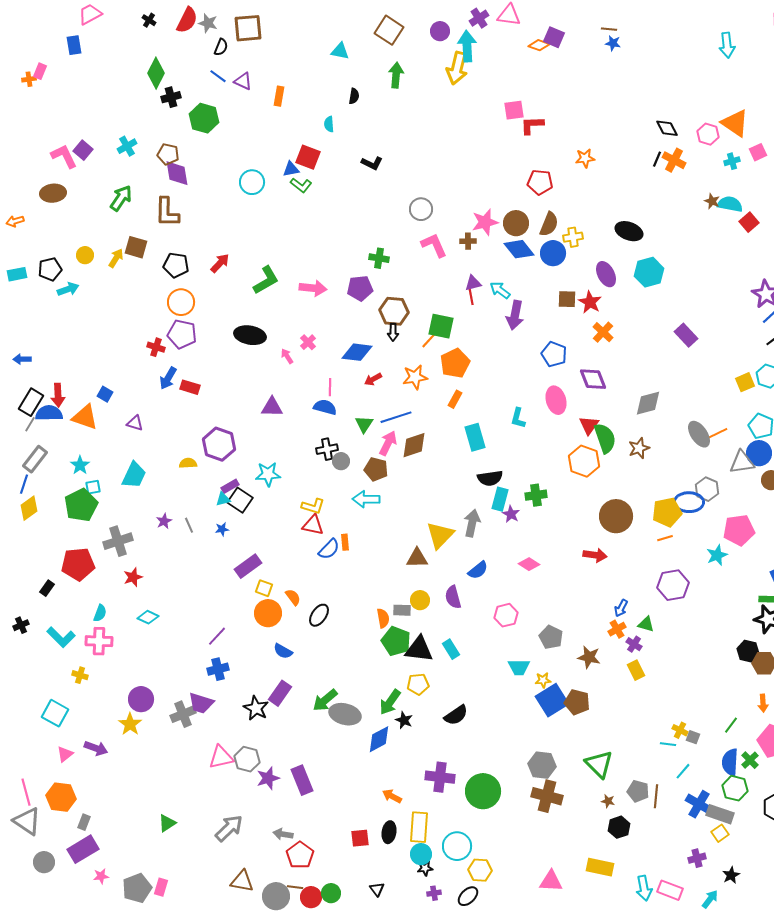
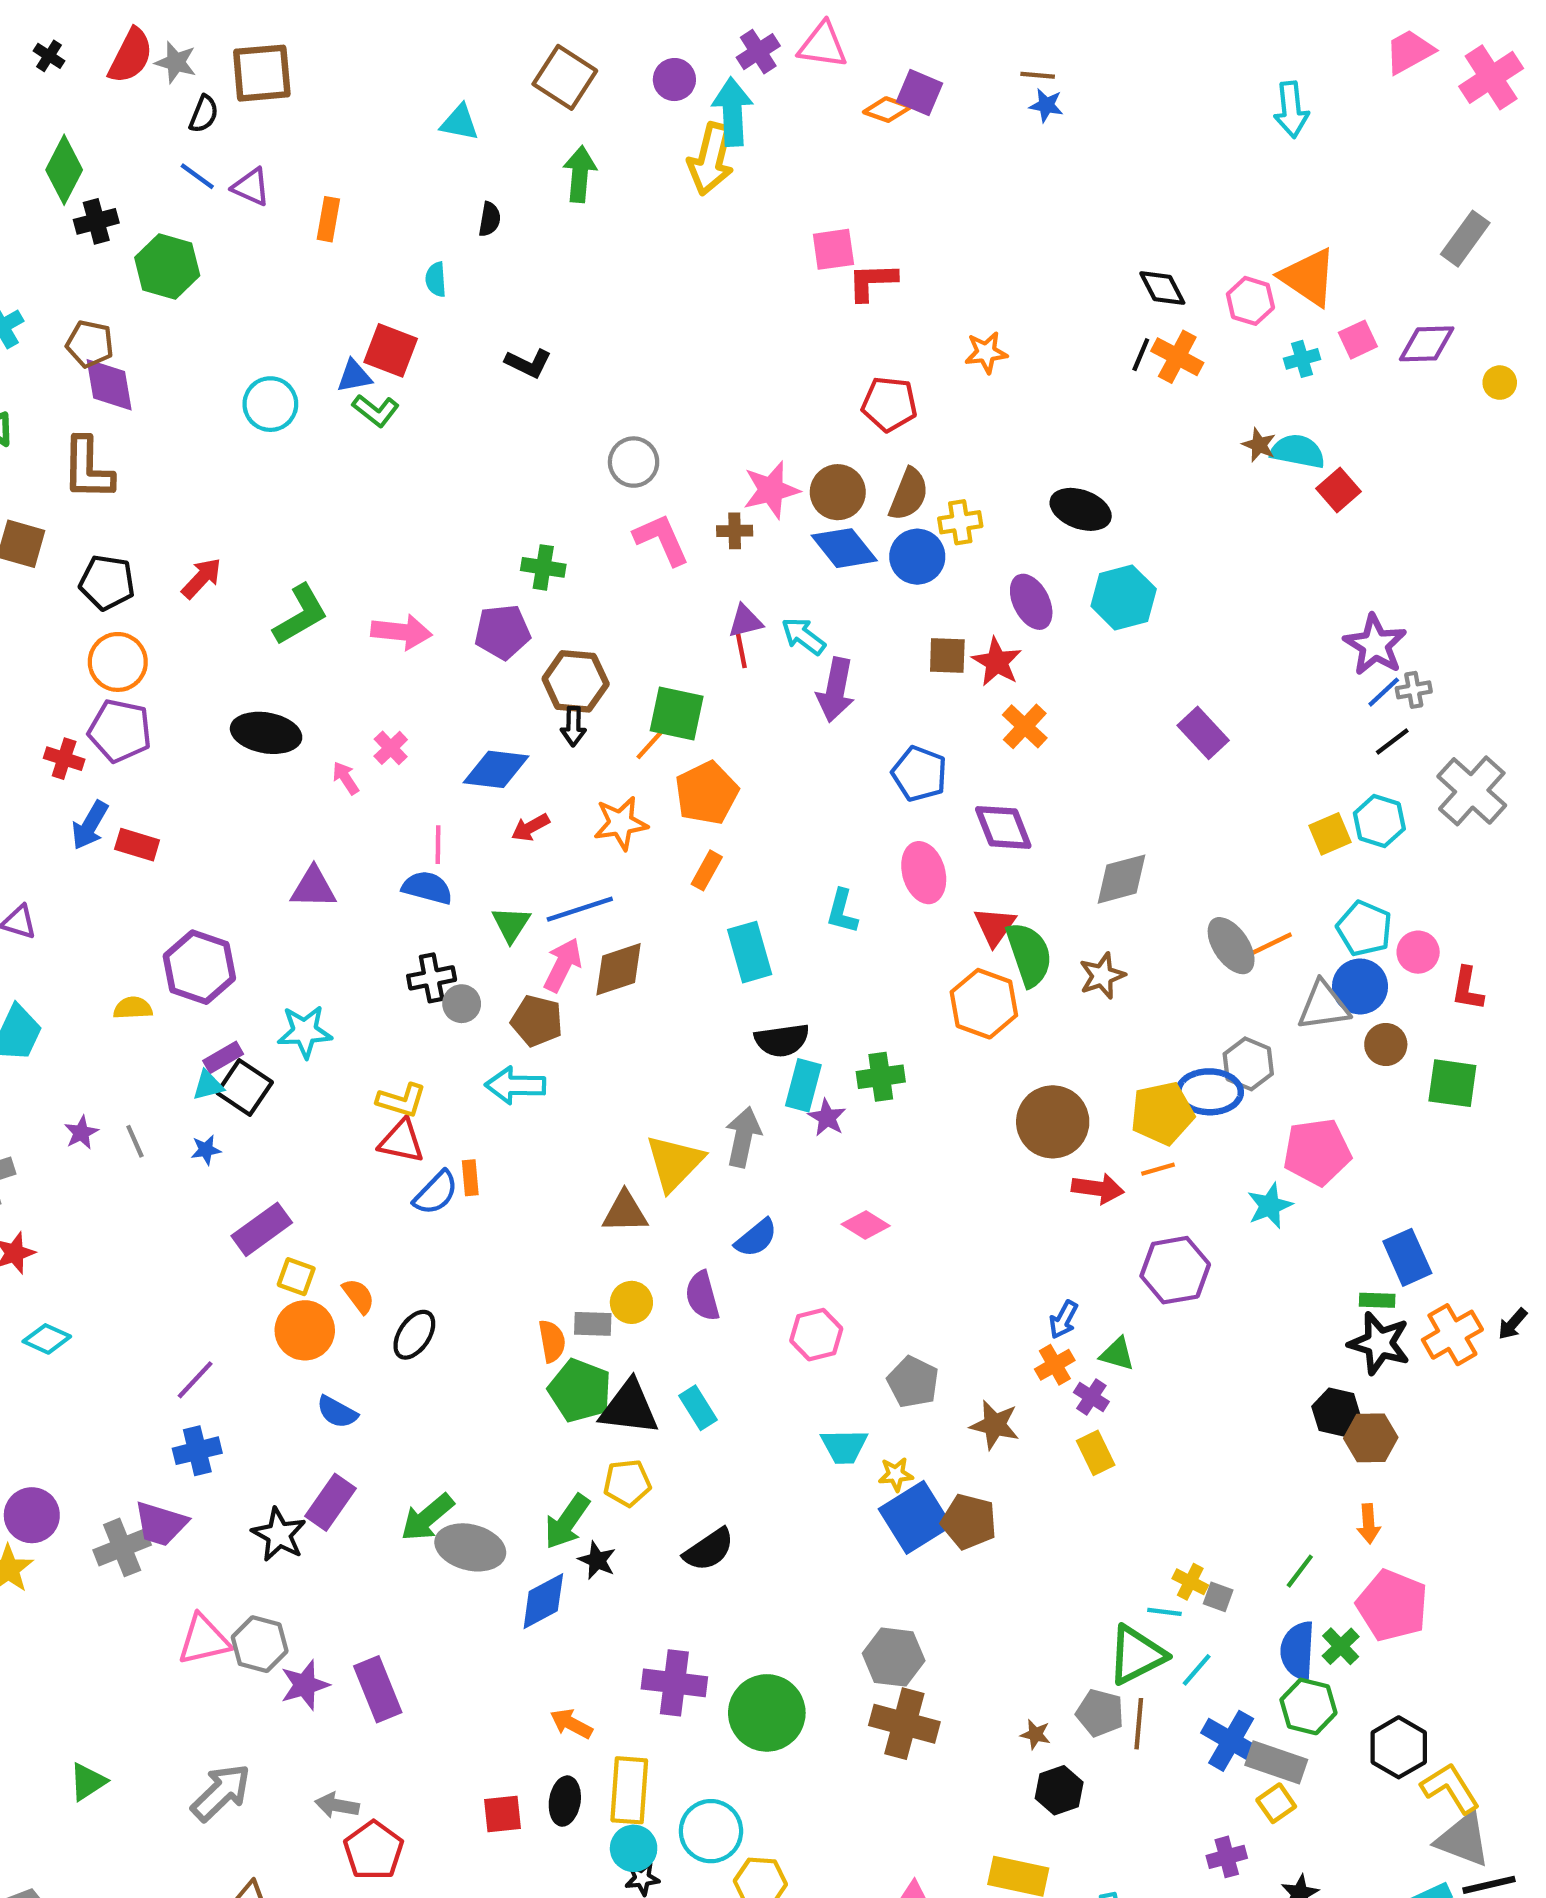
red arrow: (595, 555) -> (1098, 1189), moved
green triangle: (599, 764) -> (1136, 1655), moved, turned 48

